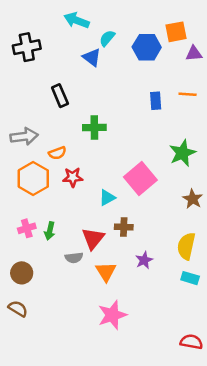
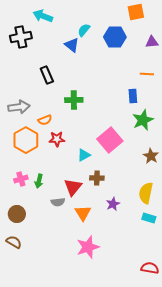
cyan arrow: (77, 20) -> (43, 16), moved
orange square: (176, 32) -> (136, 12), moved
blue rectangle: (156, 101) -> (133, 96), moved

